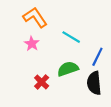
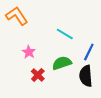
orange L-shape: (35, 17) -> (17, 16), moved
pink star: (32, 44) -> (29, 52), moved

